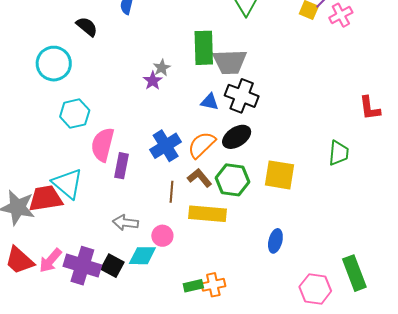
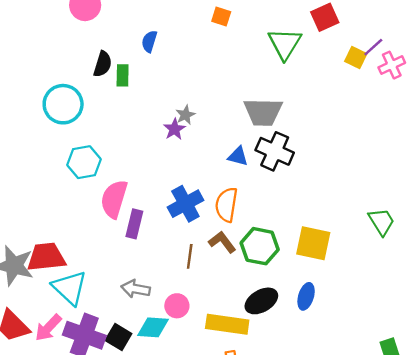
black semicircle: (87, 27) -> (103, 64), turned 65
green rectangle: (204, 48) -> (123, 75), moved, size x0.6
black ellipse: (237, 137) -> (261, 301), moved
orange semicircle: (202, 145) -> (226, 205), turned -40
green trapezoid: (339, 153) -> (382, 222), turned -40
cyan triangle: (68, 184) -> (70, 288), moved
yellow rectangle: (207, 214) -> (227, 324), moved
blue ellipse: (275, 241) -> (306, 296), moved

